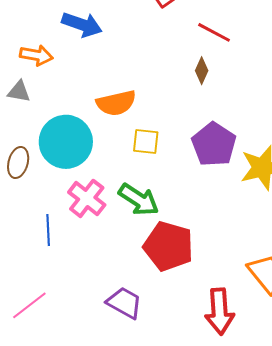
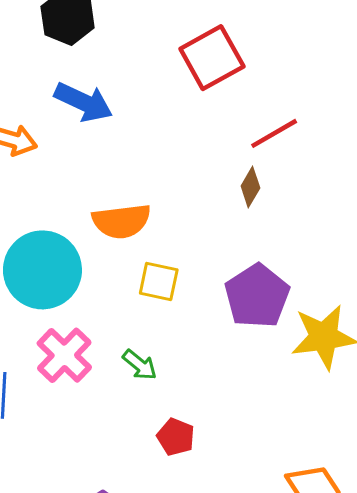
red line: (214, 32) -> (274, 133), turned -64
green arrow: (139, 200) -> (140, 365), size x0.6
red pentagon: (168, 246) -> (176, 437), size x0.5

